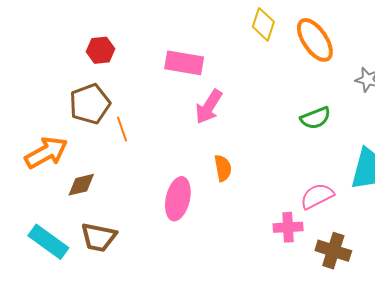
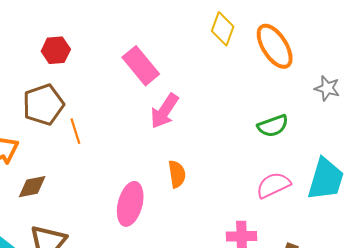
pink rectangle: (184, 63) -> (141, 66), turned 39
pink semicircle: (317, 196) -> (273, 185), moved

